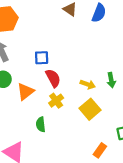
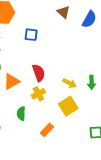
blue square: (42, 58) -> (31, 35), moved
orange rectangle: (100, 150) -> (47, 130), moved

